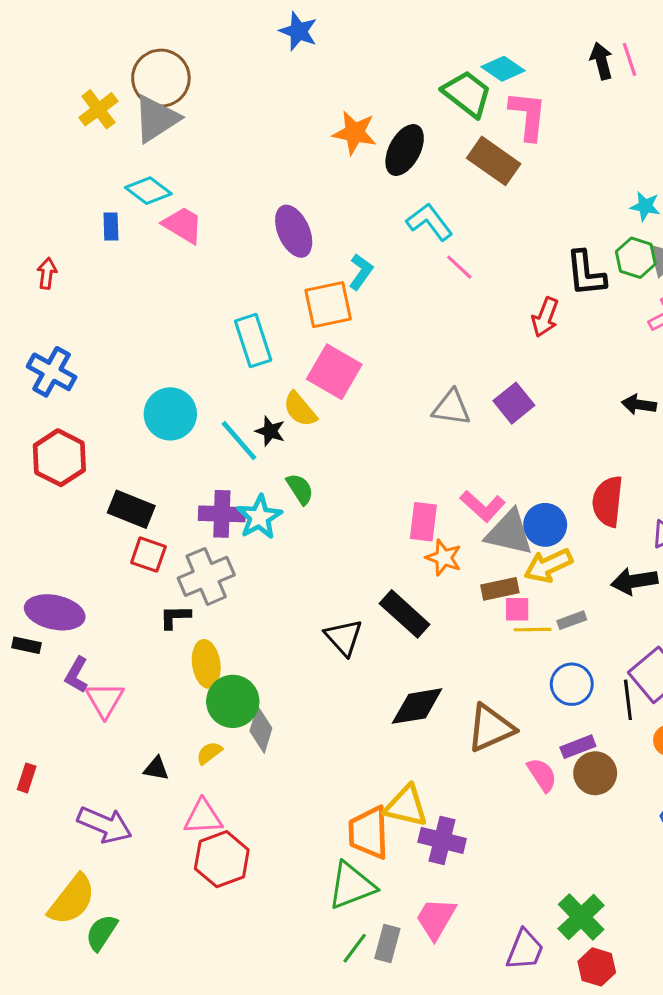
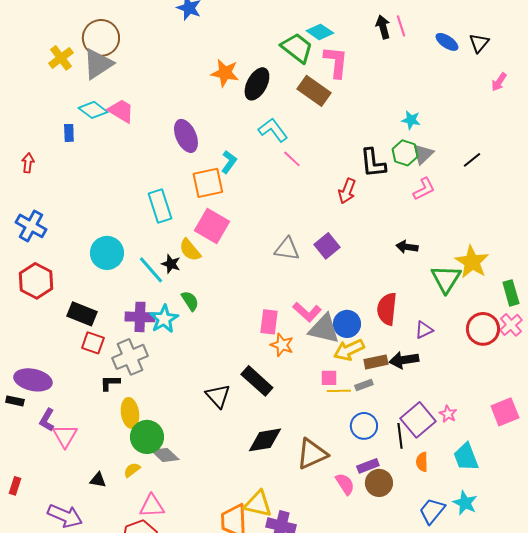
pink trapezoid: (183, 225) -> (121, 111), moved
brown rectangle: (500, 589) -> (376, 362), moved
gray diamond: (261, 730) -> (165, 455), turned -64
pink triangle: (203, 817) -> (152, 506), moved

